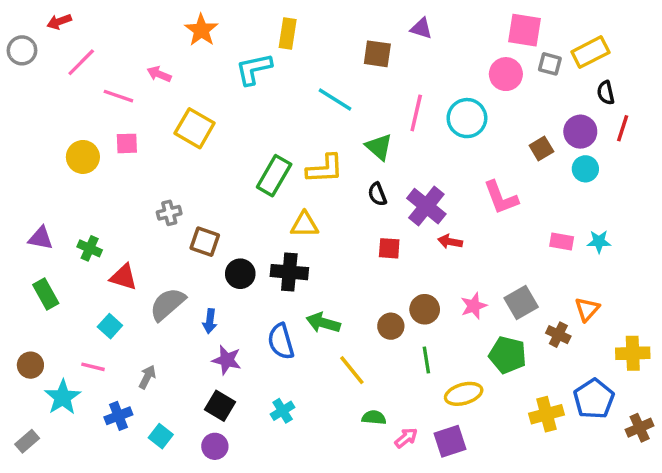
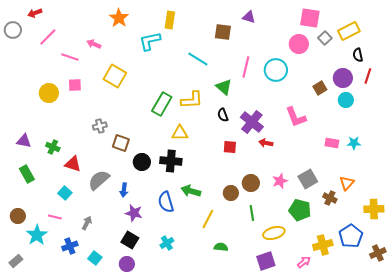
gray square: (550, 64) -> (325, 38), turned 32
yellow line: (352, 370) -> (208, 219), turned 66
pink arrow: (406, 438) -> (304, 262), moved

